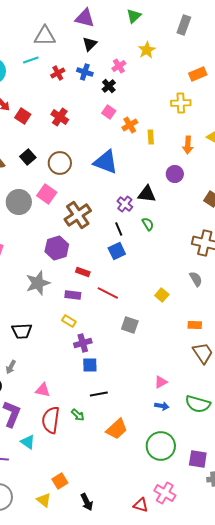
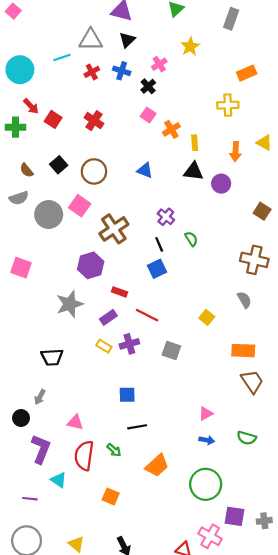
gray triangle: (45, 36) -> (91, 40), moved
blue triangle: (106, 162) -> (145, 170), size x0.6
black triangle: (147, 194) -> (193, 171), moved
purple rectangle: (73, 295) -> (108, 317), turned -42
orange rectangle: (195, 325) -> (243, 351), size x1.5
purple cross: (83, 343) -> (129, 344), moved
green semicircle: (198, 404) -> (247, 438), size x0.7
purple square: (198, 459) -> (234, 516), moved
orange square: (60, 481) -> (111, 496), moved, turned -35

